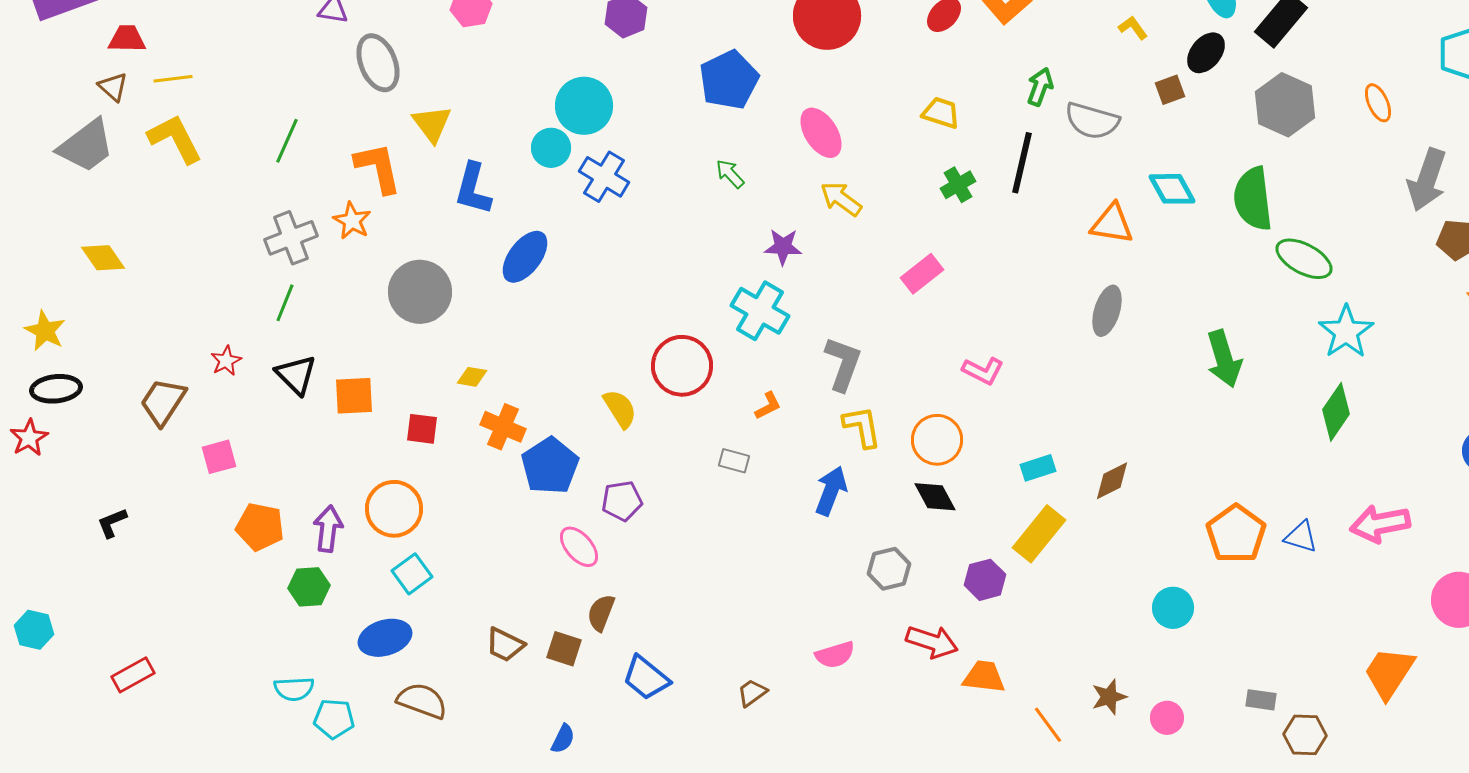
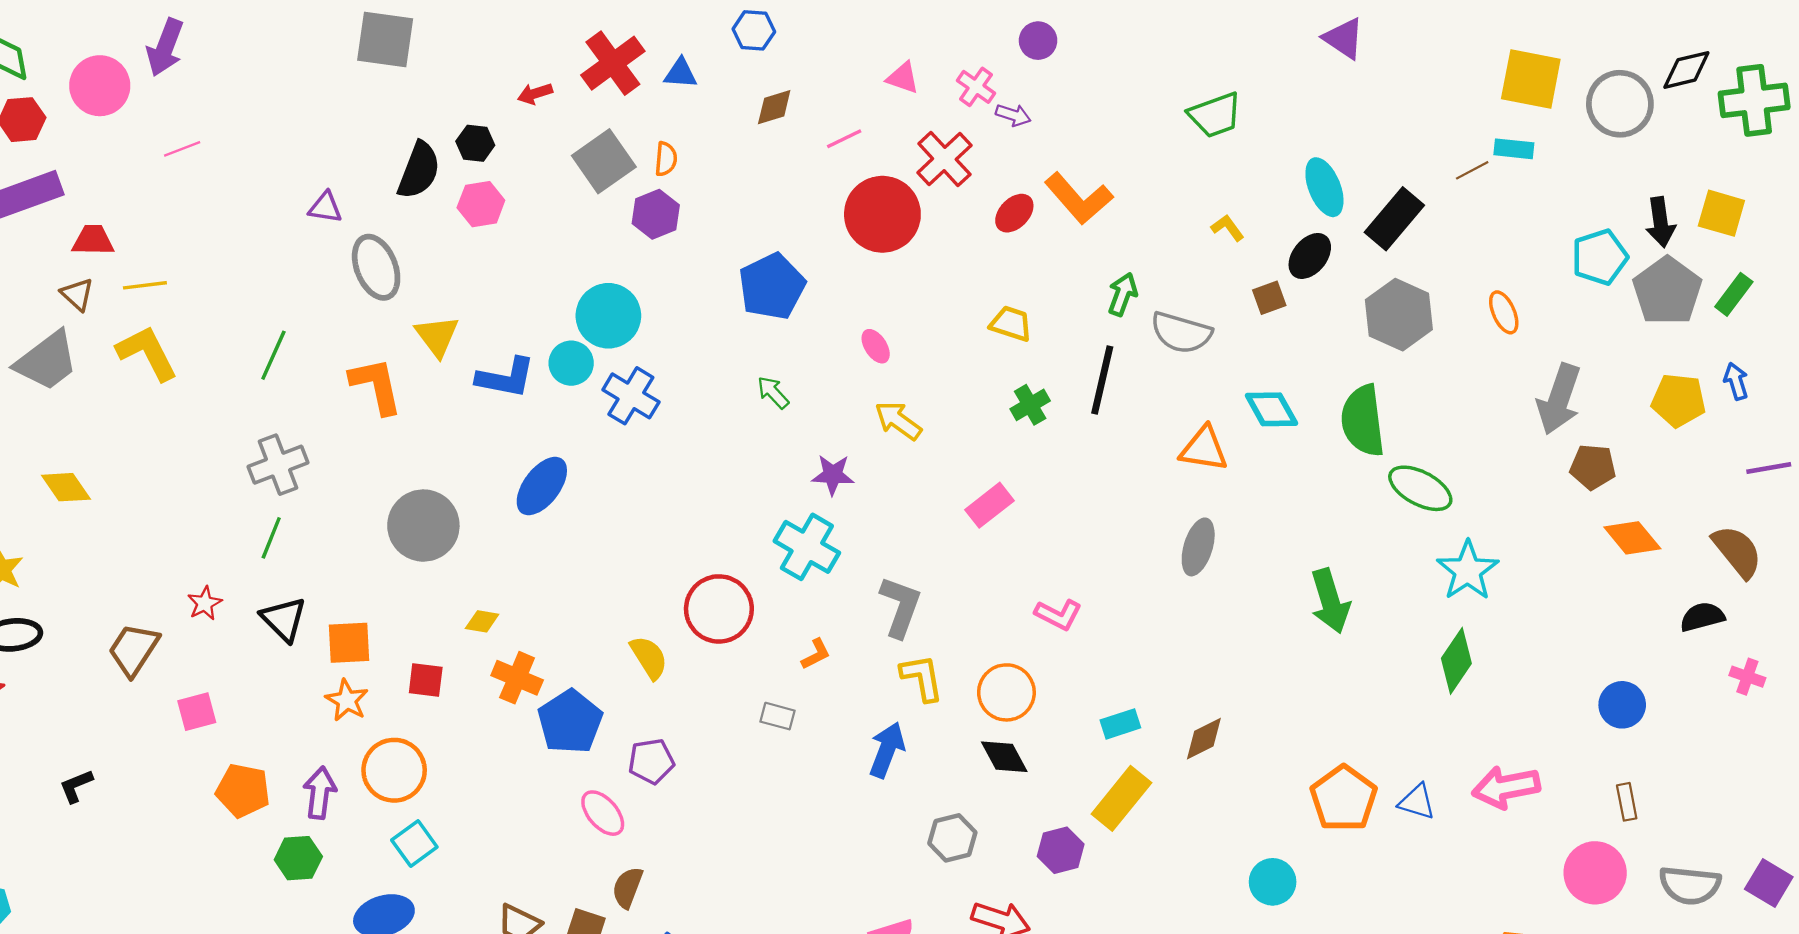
pink ellipse: (821, 133) -> (876, 346), size x0.6
blue L-shape: (473, 189) -> (506, 378), moved, turned -94
orange star: (352, 221) -> (347, 700), moved

